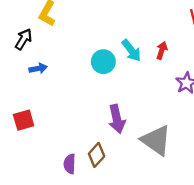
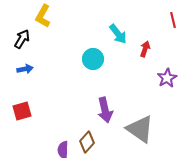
cyan arrow: (131, 50) -> (118, 34), moved
blue arrow: (38, 68) -> (25, 69), moved

